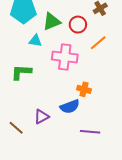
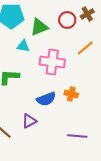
red circle: (78, 25) -> (67, 20), moved
blue semicircle: (70, 107) -> (46, 99), moved

